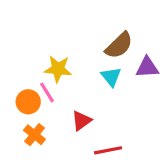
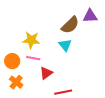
purple triangle: (147, 67) -> (90, 16), moved
pink line: (47, 92) -> (33, 58), moved, turned -48

